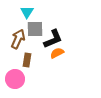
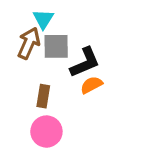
brown arrow: (18, 39) -> (29, 43), moved
pink circle: (15, 79) -> (46, 132), moved

